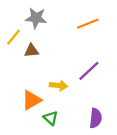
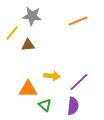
purple line: (89, 71) -> (79, 82), moved
orange triangle: (31, 100) -> (28, 89), turned 30
purple semicircle: (96, 118) -> (73, 106), moved

